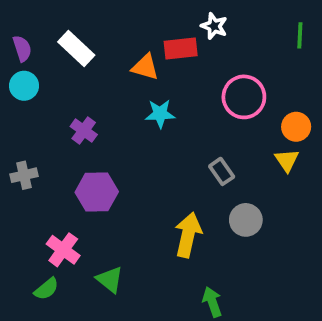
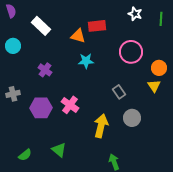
white star: (214, 26) -> (135, 14), moved
purple semicircle: (22, 48) -> (11, 11), moved
purple hexagon: (97, 192) -> (41, 108), moved
pink cross: (63, 250) -> (70, 105), moved

